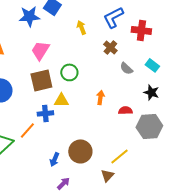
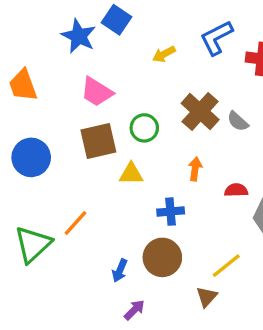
blue star: (29, 16) -> (79, 36), turned 30
yellow arrow: (81, 27) -> (164, 54), turned -96
brown cross: (110, 47) -> (200, 111), moved, size x1.6
pink trapezoid: (40, 50) -> (97, 92), turned -90
blue cross: (45, 113) -> (171, 212), moved

